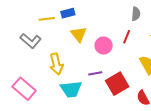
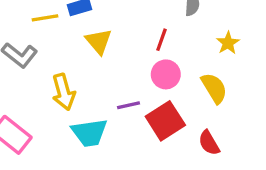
red line: (127, 37) -> (162, 40), moved
pink circle: (104, 46) -> (166, 74), moved

